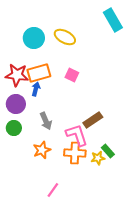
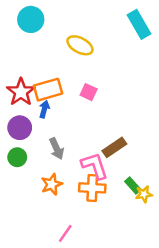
cyan circle: (34, 38) -> (31, 19), moved
red star: (17, 75) -> (21, 92), turned 30
yellow star: (98, 158) -> (144, 194), moved

